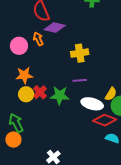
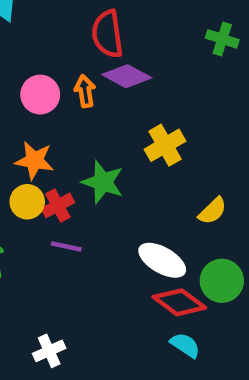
yellow cross: (80, 53) -> (165, 145), turned -36
purple line: (80, 80) -> (66, 246), moved
yellow semicircle: (111, 94) -> (213, 211), moved
green star: (60, 95) -> (103, 182), moved

